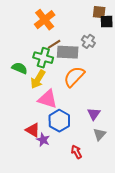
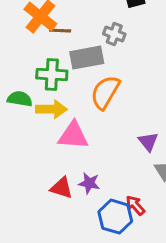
brown line: (54, 44) -> (60, 31), moved, turned 48
yellow arrow: (38, 79) -> (51, 109), turned -108
blue hexagon: (59, 121) -> (115, 217), moved
purple star: (43, 140) -> (89, 183), moved

